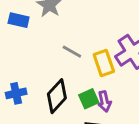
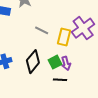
yellow rectangle: (104, 63) -> (64, 37), turned 36

